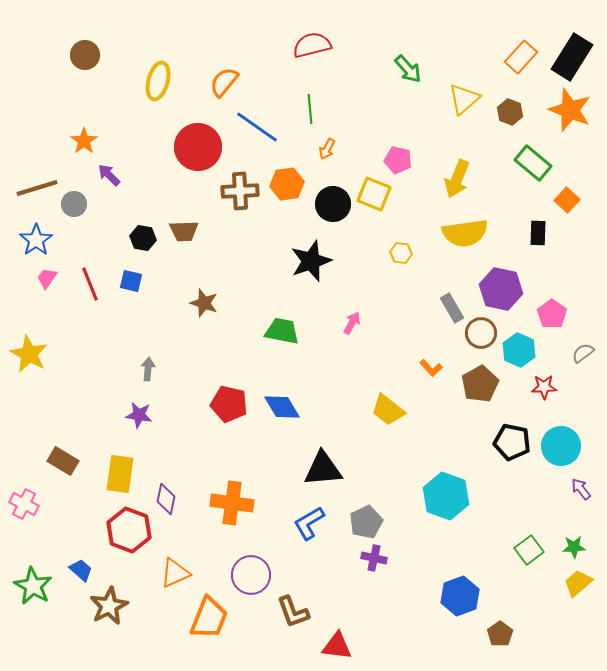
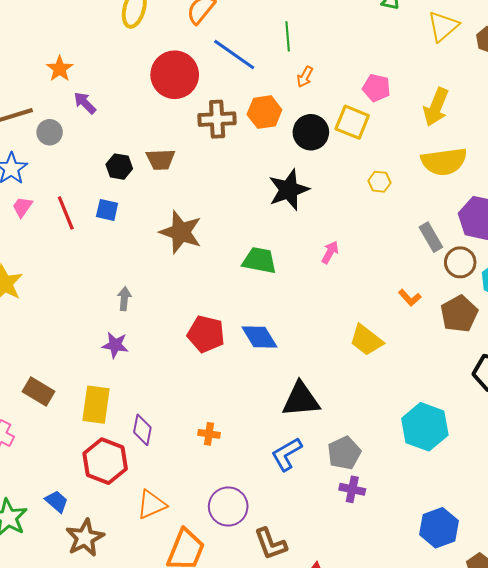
brown star: (204, 303) -> (181, 232), size x1.5
orange cross: (232, 503) -> (209, 434), size x0.5

